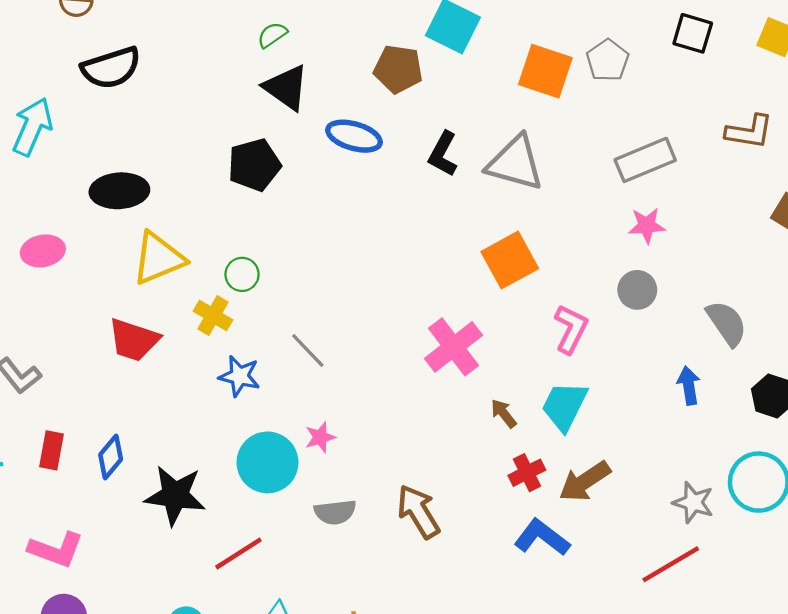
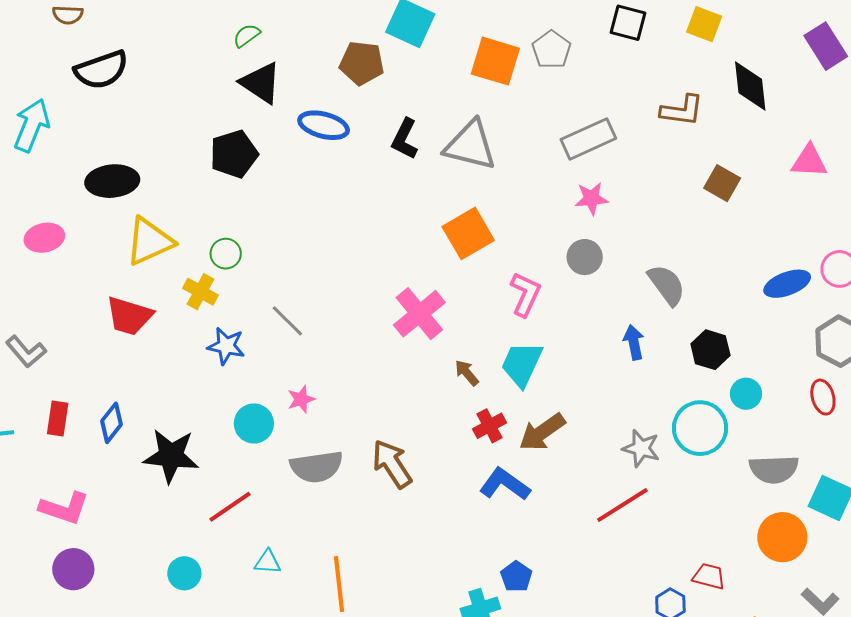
cyan circle: (267, 462) -> (254, 423), size x0.7
gray semicircle: (335, 512) -> (317, 467), size x1.4

